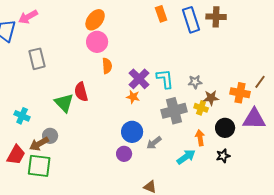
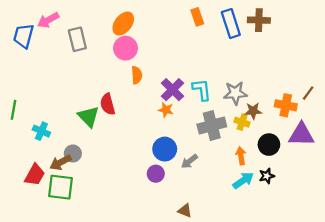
gray rectangle: (37, 59) -> (77, 39), moved
gray star: (195, 82) -> (235, 93), size x1.5
cyan arrow: (186, 157) -> (243, 180), moved

